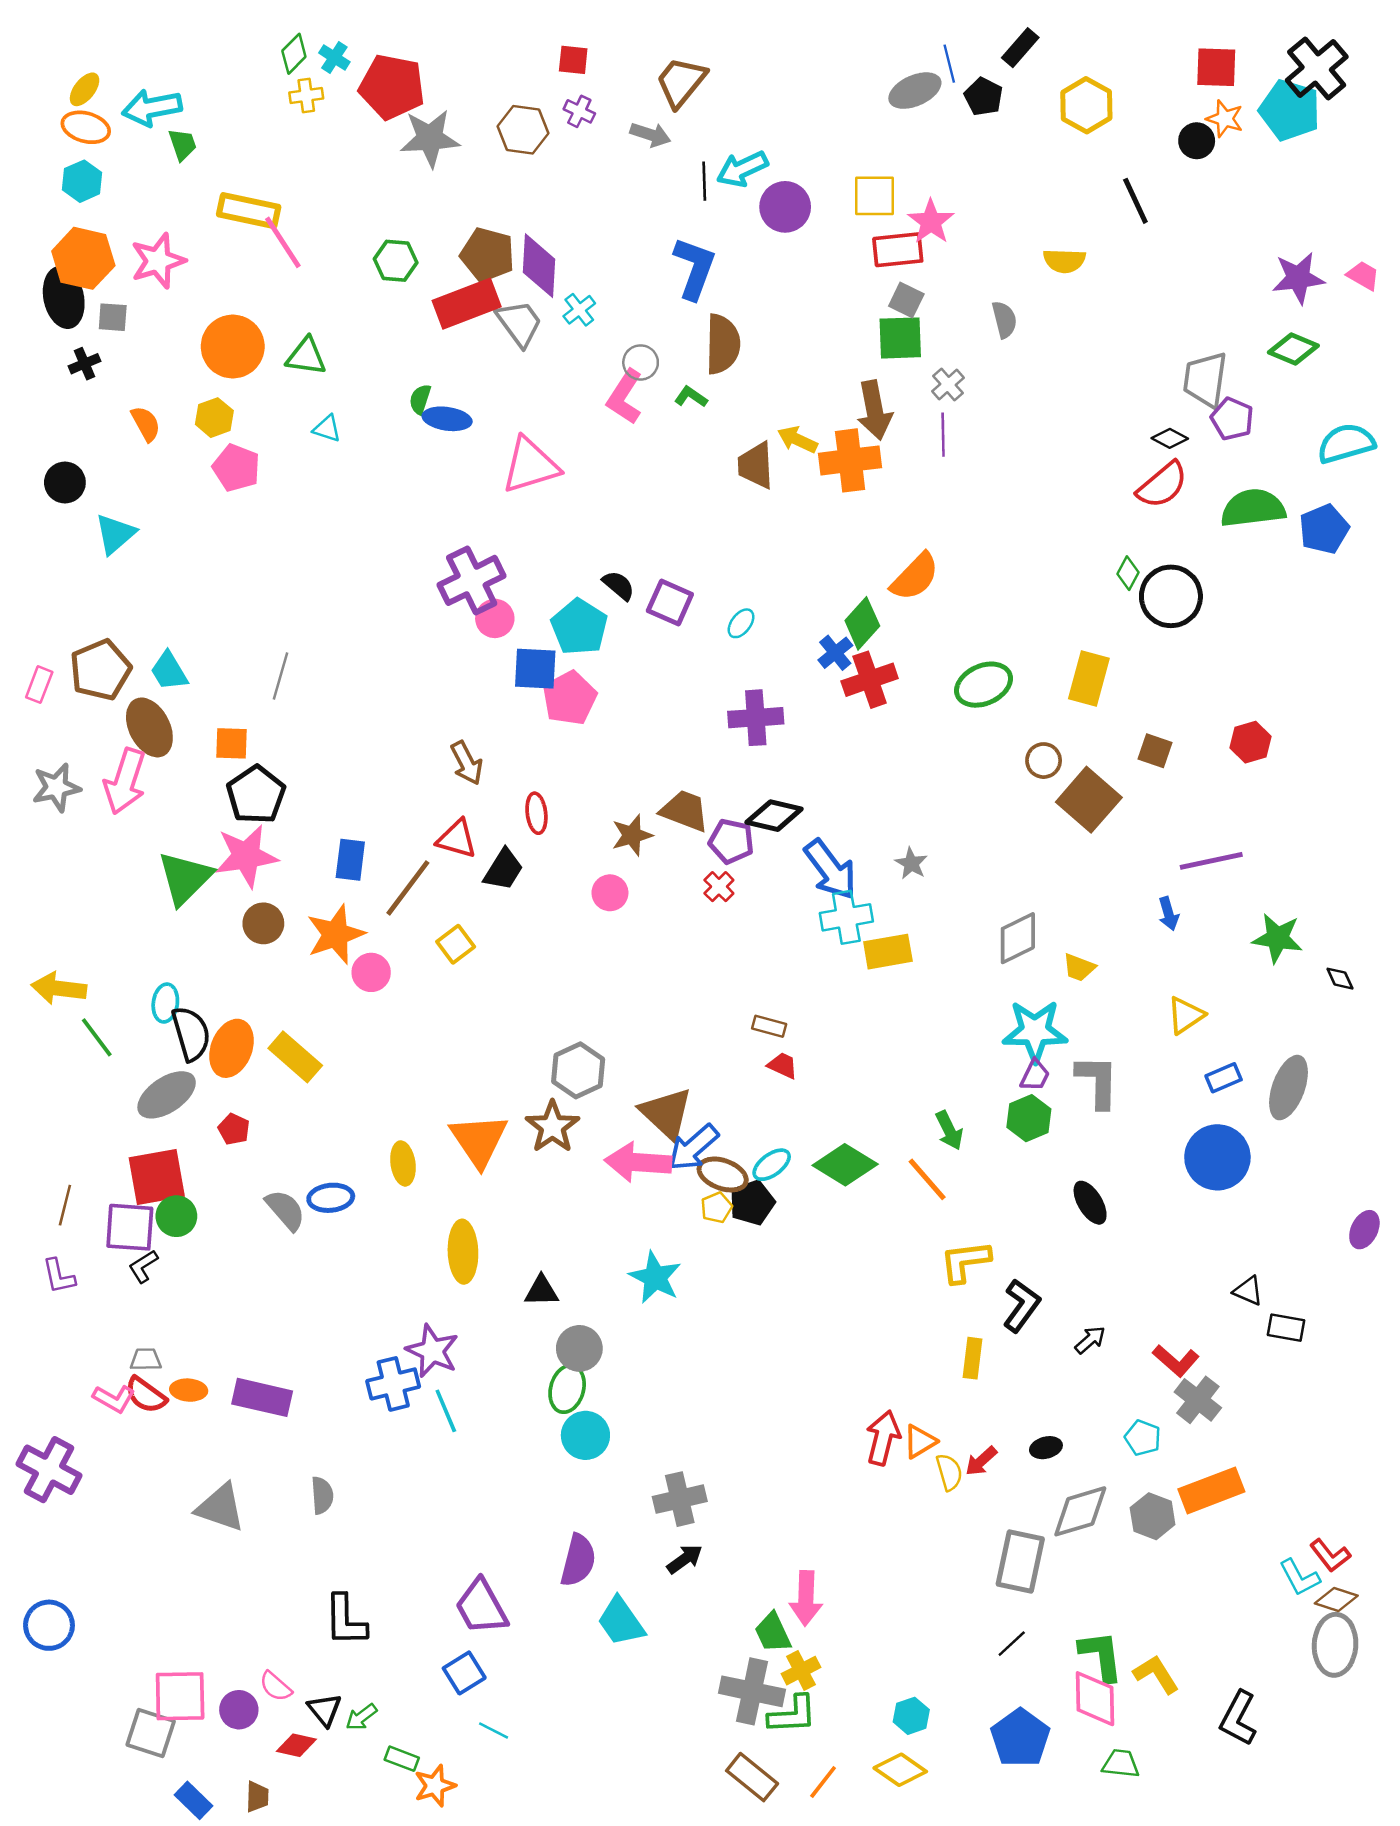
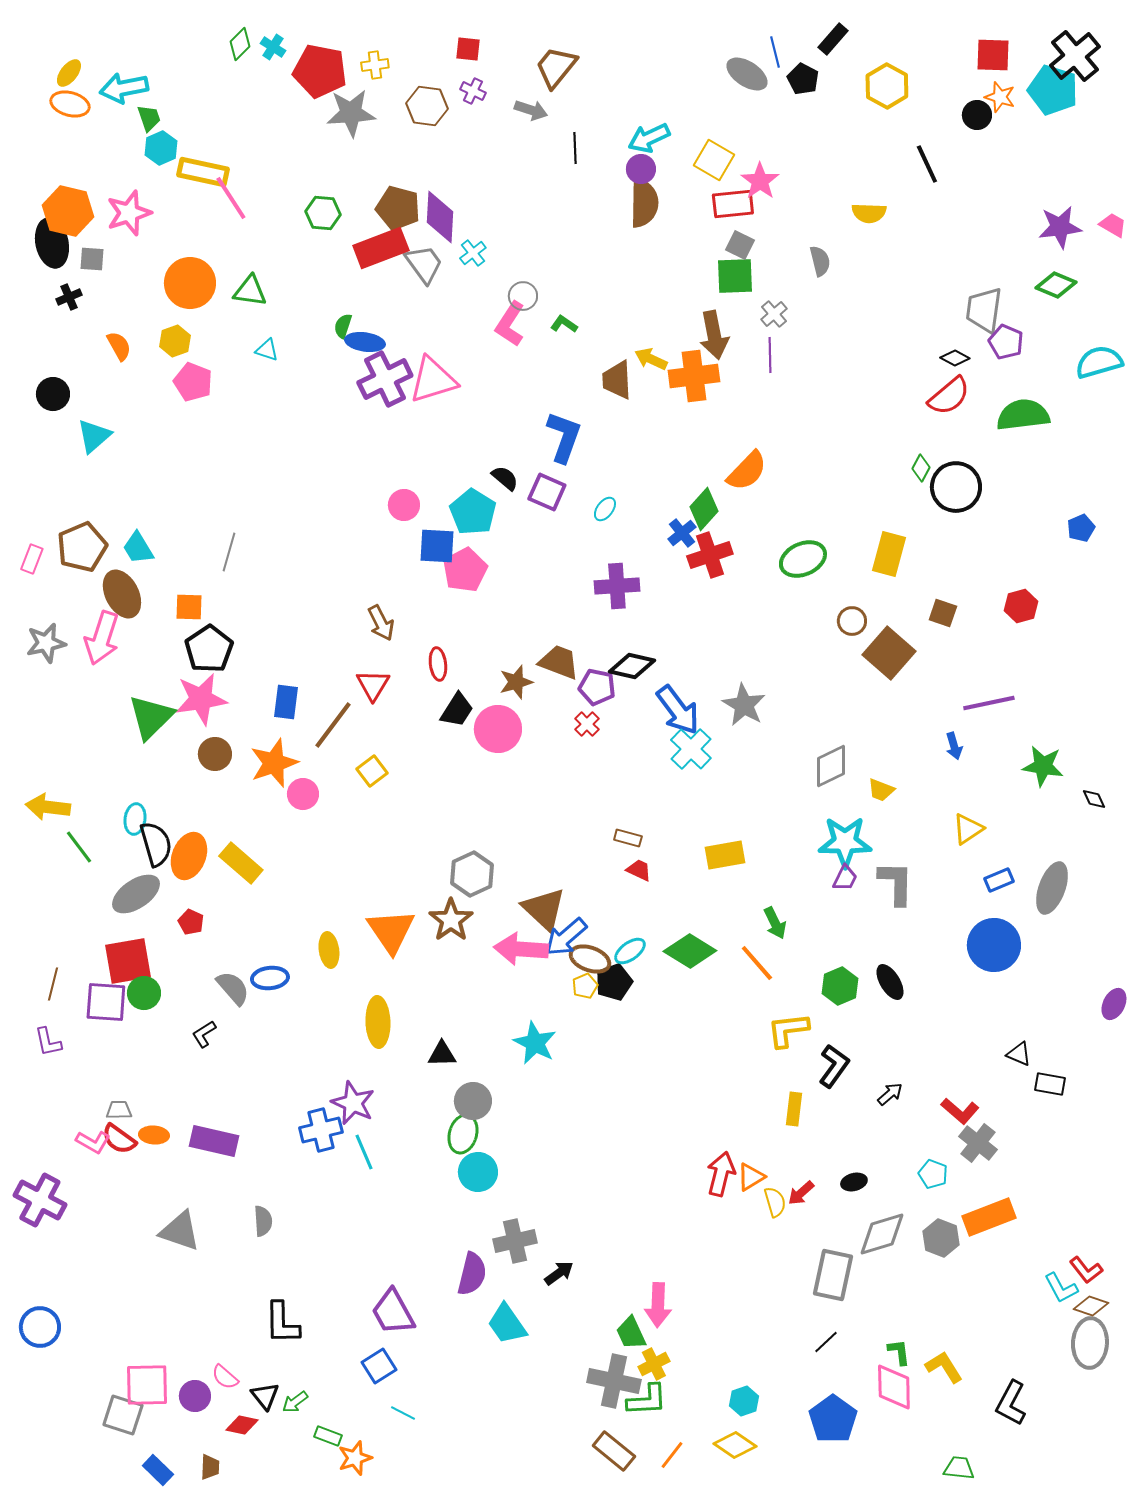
gray ellipse: (915, 91) -> (747, 74), turned 57
yellow cross: (306, 95) -> (375, 65), moved
cyan arrow: (742, 169) -> (649, 138), moved
cyan hexagon: (82, 181) -> (161, 148), moved
yellow square: (875, 196) -> (714, 160), turned 30
purple circle: (785, 207) -> (641, 169), size x0.7
blue L-shape: (694, 268) -> (564, 437), moved
brown semicircle: (723, 344) -> (644, 203), moved
blue pentagon: (1324, 529) -> (1081, 528), moved, size x0.7
purple cross: (472, 580) -> (385, 379), moved
red triangle: (457, 839) -> (373, 685), turned 45
gray star: (911, 863) -> (744, 705), size x1.6
black trapezoid: (503, 870) -> (457, 710), moved
pink circle: (610, 893) -> (498, 729), size x1.6
cyan cross: (846, 917) -> (691, 749), turned -36
yellow rectangle: (888, 952) -> (725, 855), moved
green hexagon: (1029, 1118) -> (840, 986), moved
black L-shape: (143, 1266) -> (204, 1034), moved
gray cross: (680, 1499) -> (515, 1241), moved
green L-shape: (1101, 1656) -> (899, 1352), size x0.6
green trapezoid: (1121, 1764) -> (959, 1468), moved

